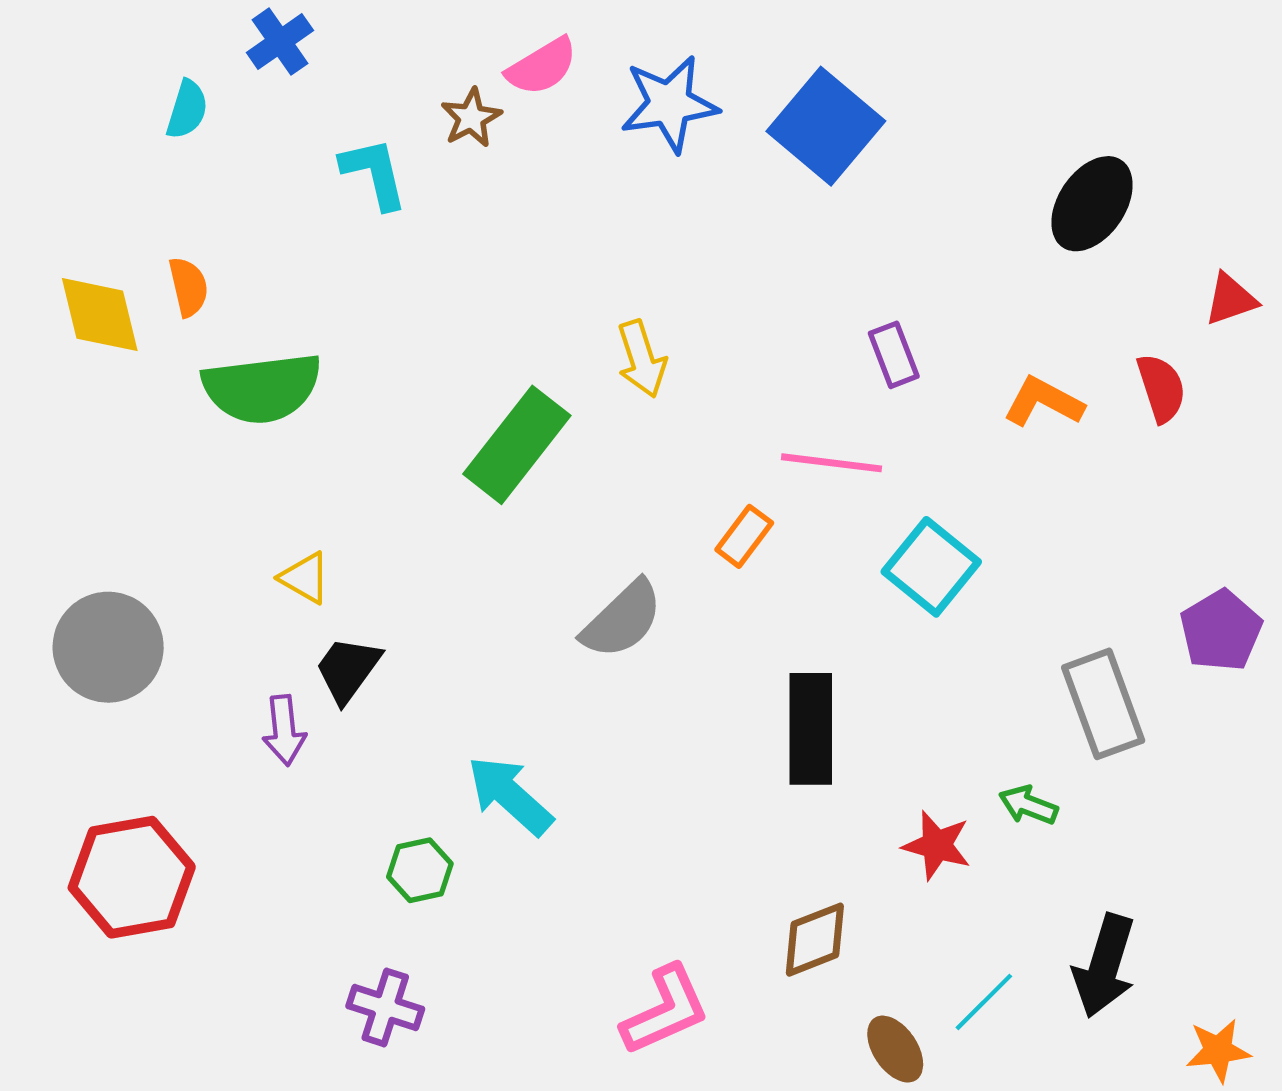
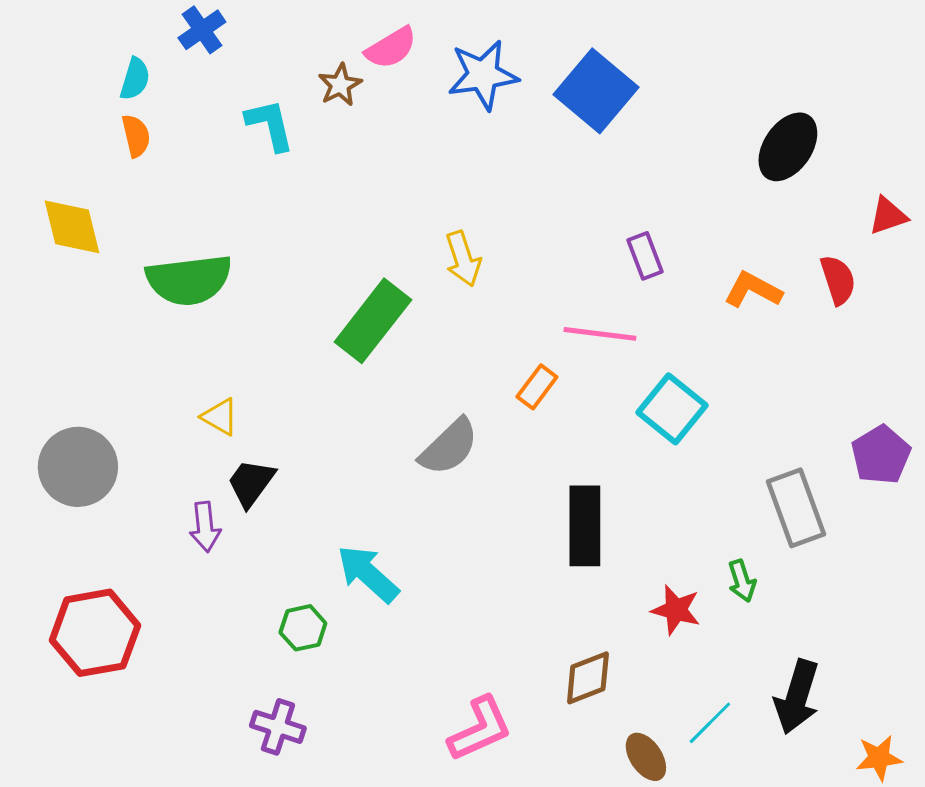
orange semicircle: (188, 287) -> (136, 136), moved
green arrow: (1028, 805) -> (742, 581), turned -129

